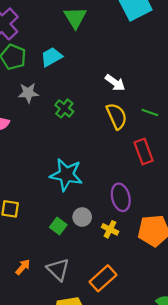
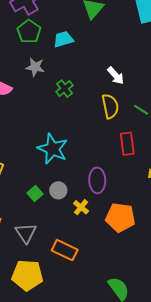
orange rectangle: (103, 278) -> (65, 250), turned 55

